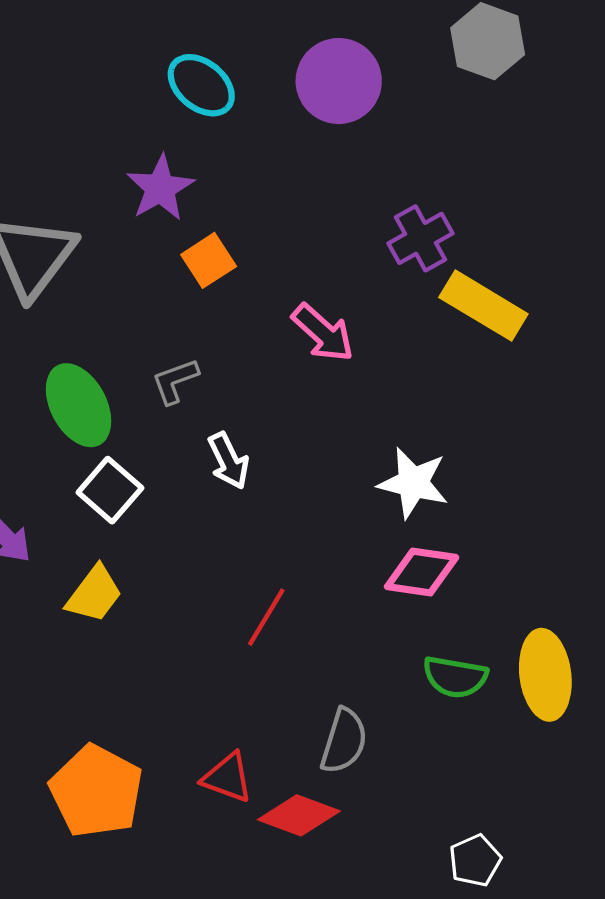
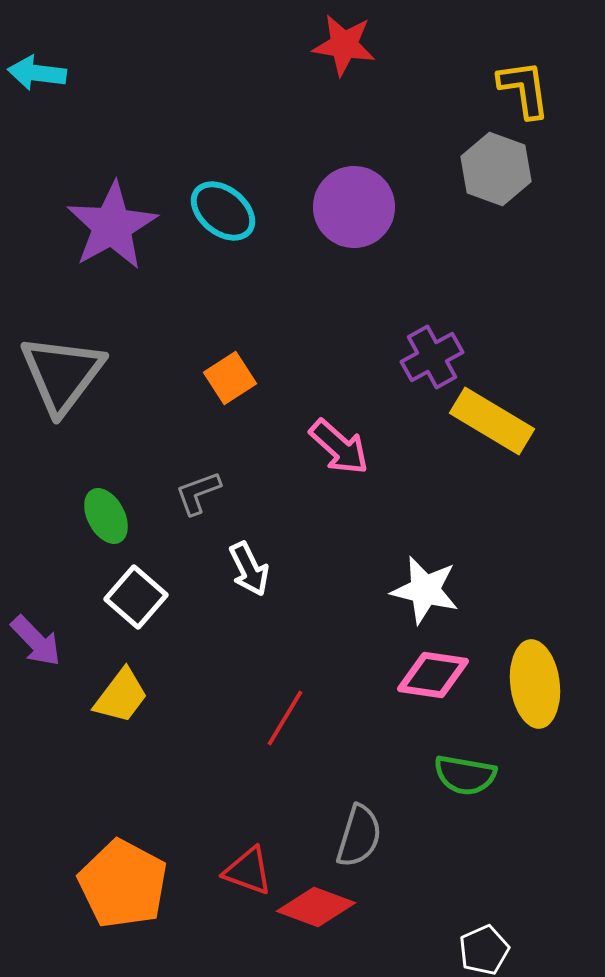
purple star: (160, 188) -> (112, 226), moved, size x1.4
green ellipse: (78, 405) -> (106, 516), size x0.7
yellow ellipse: (545, 675) -> (535, 684), moved

